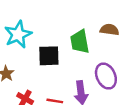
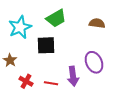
green trapezoid: (80, 42) -> (56, 18), moved, turned -110

